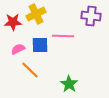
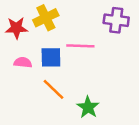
pink semicircle: (18, 49) -> (23, 62), turned 32
orange line: (30, 70) -> (54, 89), moved

